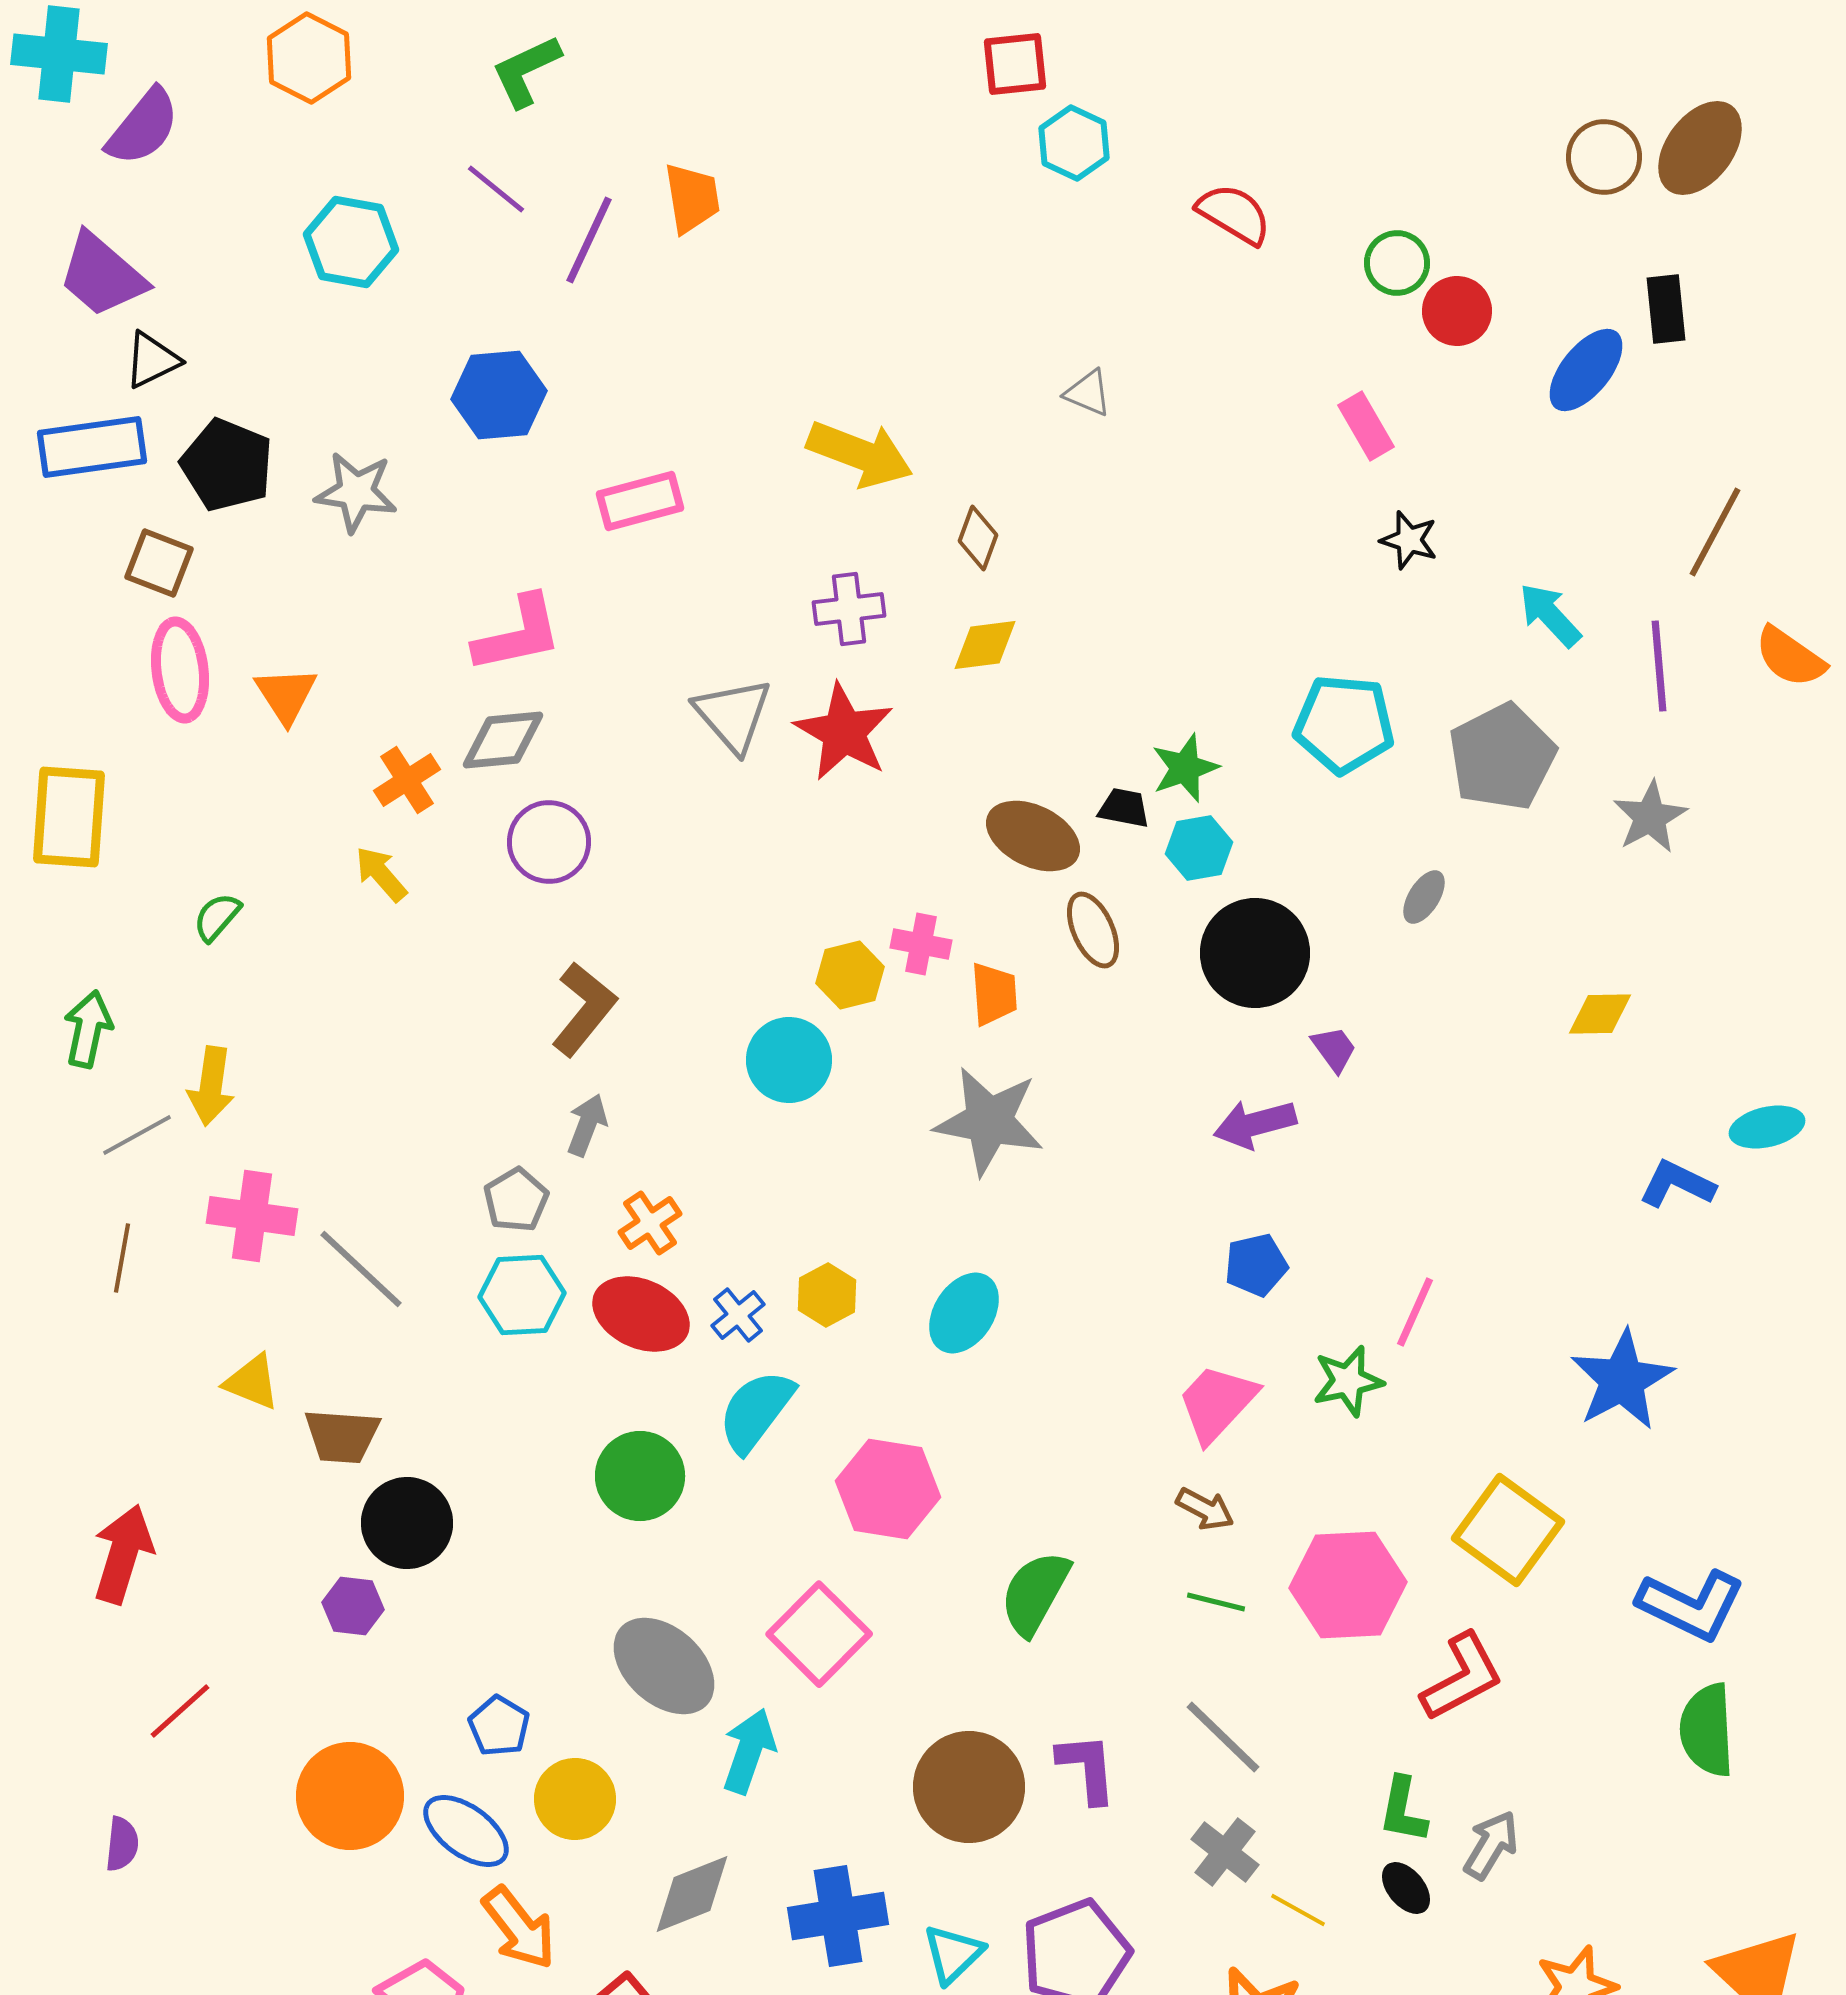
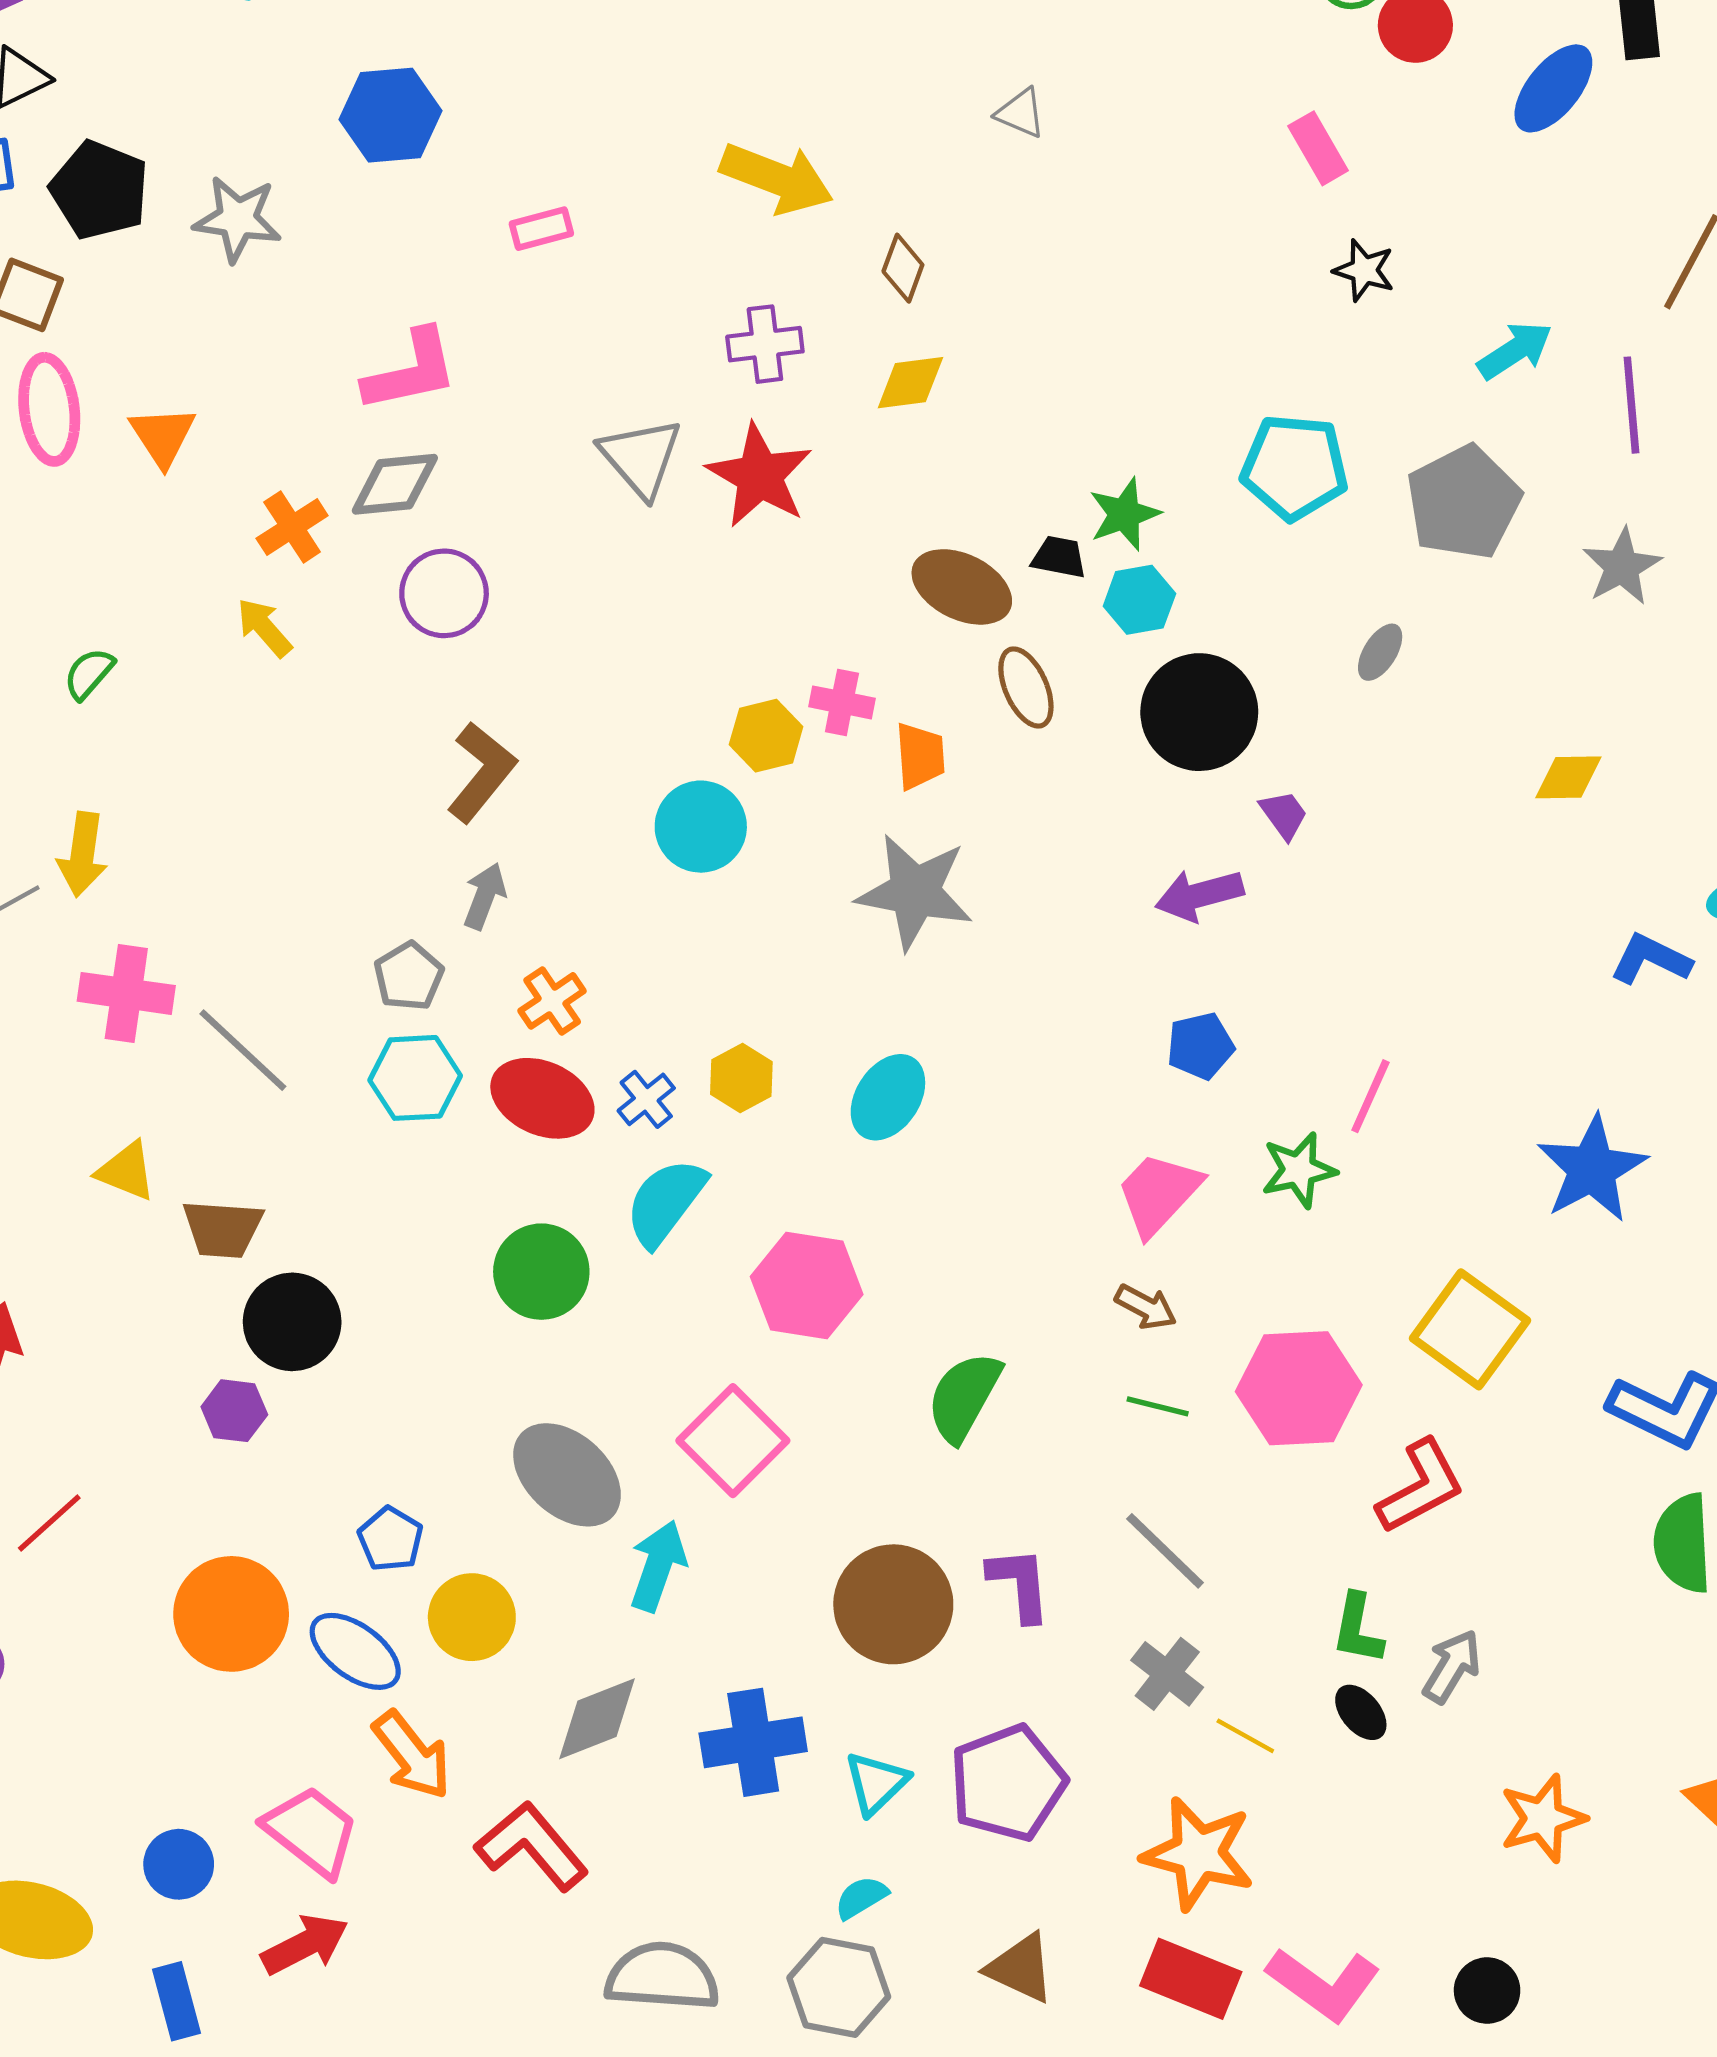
pink rectangle: (640, 501) -> (541, 229), size x0.7
cyan arrow: (1550, 615) -> (1515, 351), turned 100

